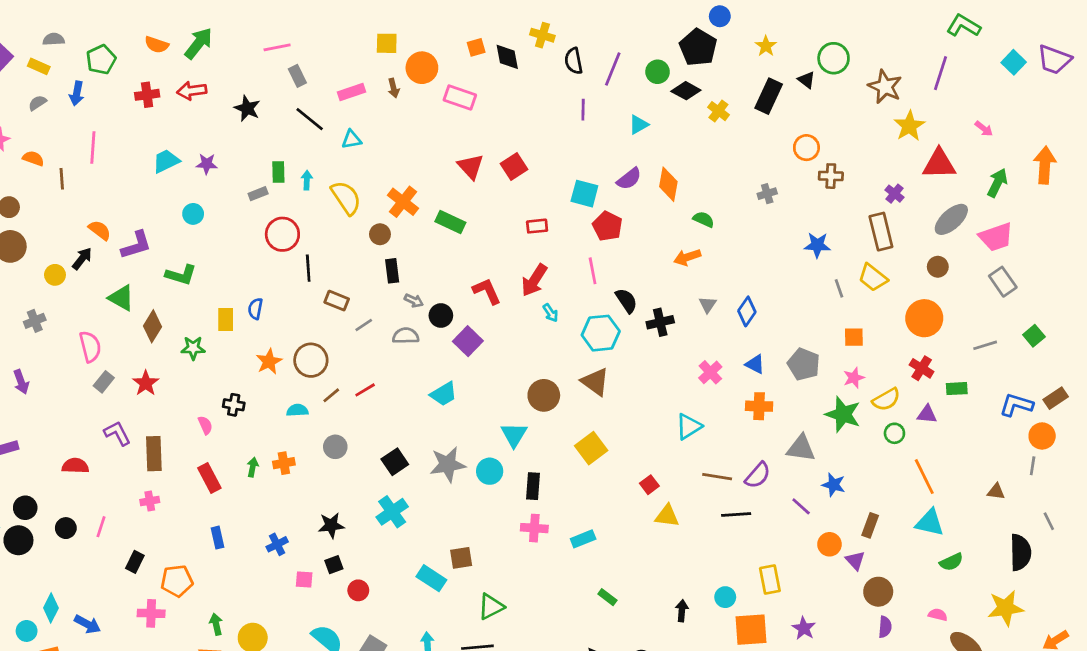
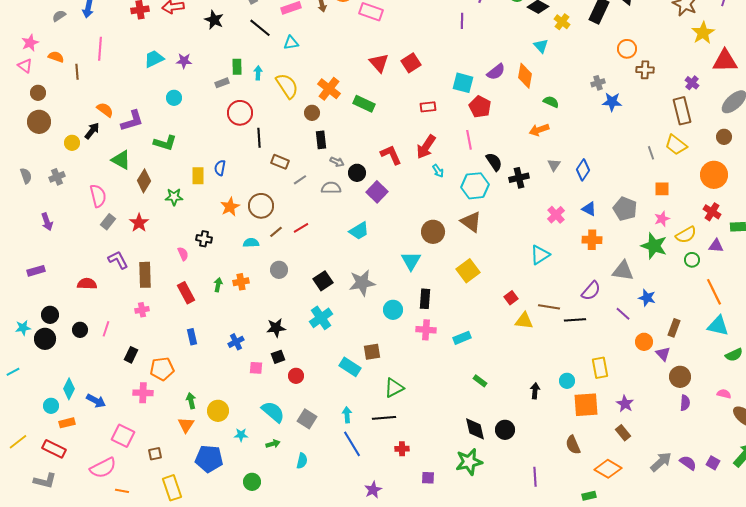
cyan triangle: (639, 125) -> (541, 46), moved, turned -42
blue star: (817, 245) -> (612, 102), moved
cyan circle: (490, 471) -> (393, 310), moved
brown line: (717, 477) -> (549, 307), moved

